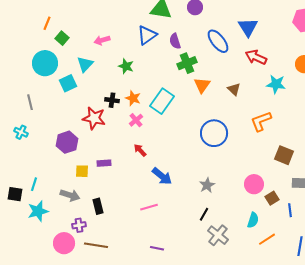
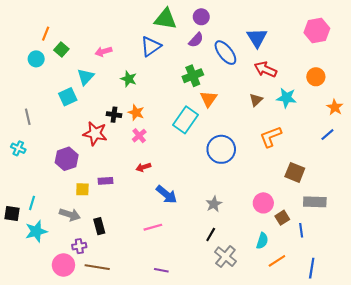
purple semicircle: (175, 41) -> (196, 40), moved, turned -119
cyan circle: (45, 63) -> (36, 59), moved, size x0.6
brown triangle: (234, 89) -> (256, 100), moved, turned 32
cyan rectangle: (162, 101) -> (185, 120), moved
red arrow: (140, 150) -> (143, 167), turned -64

